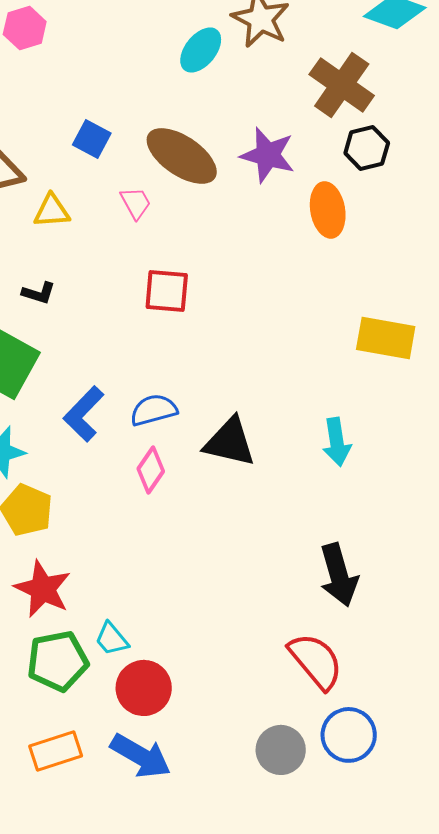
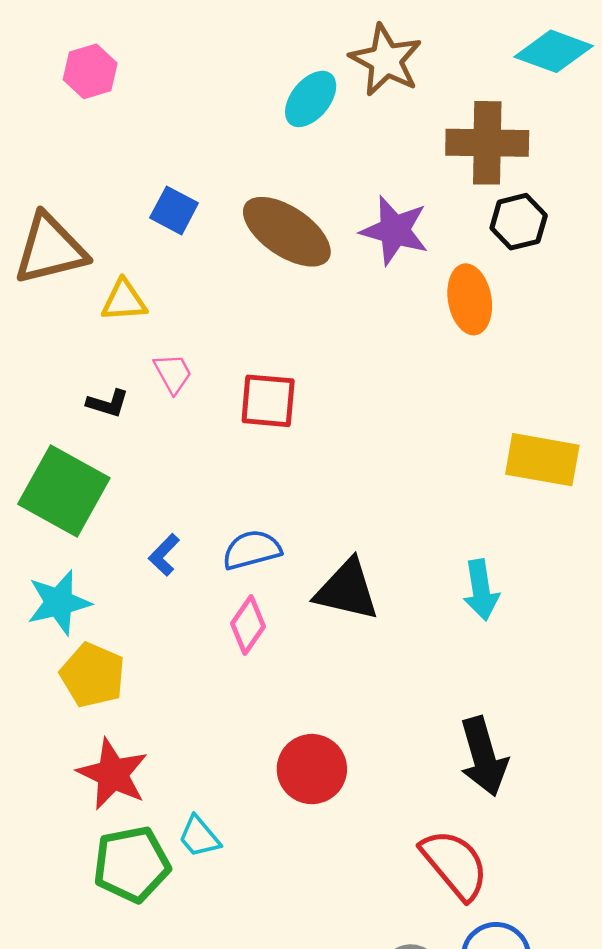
brown cross: (342, 85) -> (487, 143), turned -34
pink trapezoid: (136, 203) -> (173, 373), moved
blue L-shape: (84, 414) -> (164, 555), size x0.6
red circle: (144, 688) -> (312, 769), moved

